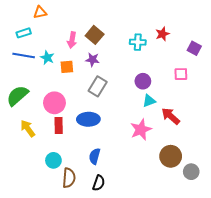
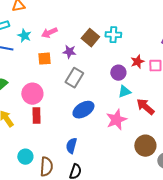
red star: (162, 34) -> (137, 62), moved
brown square: (95, 35) -> (90, 38), moved
pink arrow: (72, 40) -> (49, 33), turned 56
cyan star: (47, 58) -> (24, 36), moved
blue ellipse: (88, 119) -> (83, 110), moved, turned -30
cyan circle: (53, 160) -> (25, 157), moved

